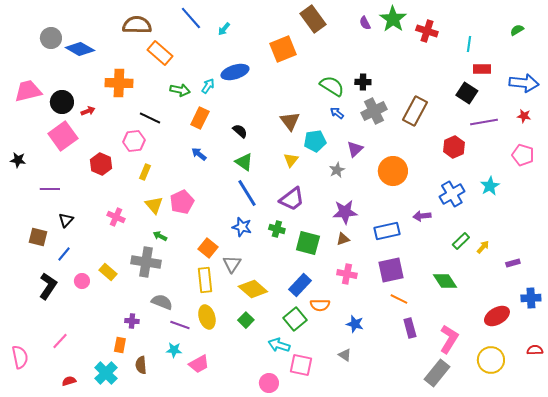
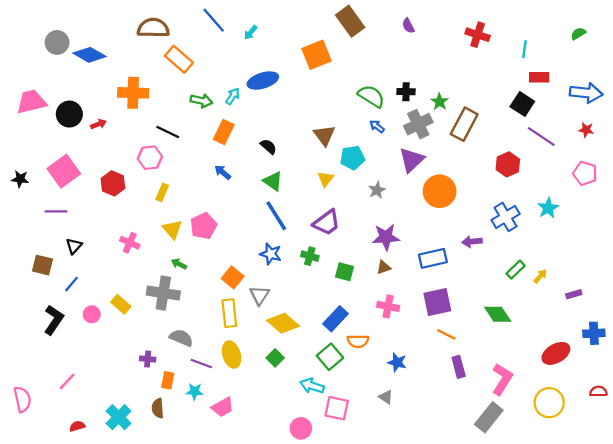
green star: (393, 19) -> (440, 102), moved, size x0.6
purple line: (484, 122) -> (541, 136), turned 44
pink square: (63, 136) -> (64, 171), moved
purple triangle: (355, 149) -> (412, 160), moved, size x1.4
green square: (308, 243) -> (344, 272), size x0.7
orange rectangle: (120, 345) -> (168, 380), moved

